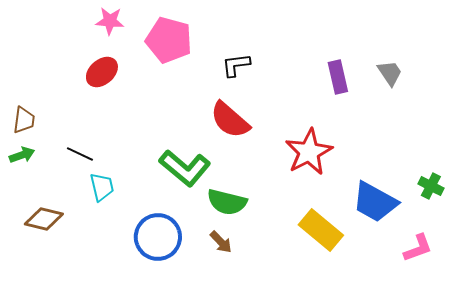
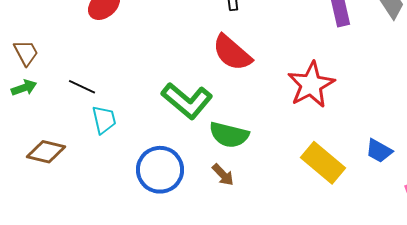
brown trapezoid: (24, 120) -> (26, 53), turned -36
blue trapezoid: (375, 202) -> (379, 151), moved, size x0.6

